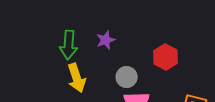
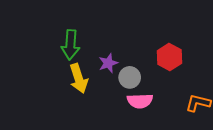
purple star: (106, 40) -> (108, 63), moved

